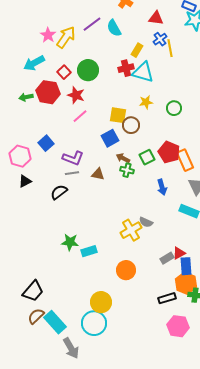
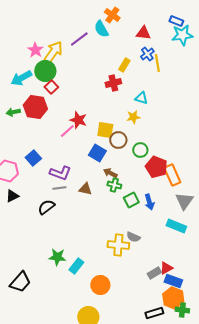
cyan semicircle: (114, 28) -> (101, 29), moved
green circle: (88, 70) -> (45, 71), moved
cyan triangle: (143, 72) -> (141, 98), moved, size x0.6
red star: (76, 95) -> (78, 120), moved
green circle: (174, 108) -> (140, 150), moved
blue square: (110, 138) -> (97, 153), turned -30
green square: (147, 157) -> (131, 200), moved
yellow cross: (131, 230) -> (118, 245), turned 35
cyan rectangle: (89, 251) -> (76, 266), turned -35
blue rectangle: (186, 266) -> (173, 281), turned -66
orange circle: (126, 270) -> (100, 285), moved
black trapezoid: (33, 291) -> (20, 282), moved

